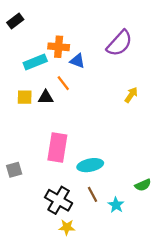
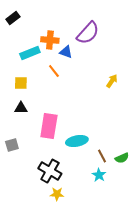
purple semicircle: (119, 43) -> (88, 33), moved
black triangle: (46, 97) -> (21, 108), moved
brown line: (93, 194) -> (102, 156), moved

